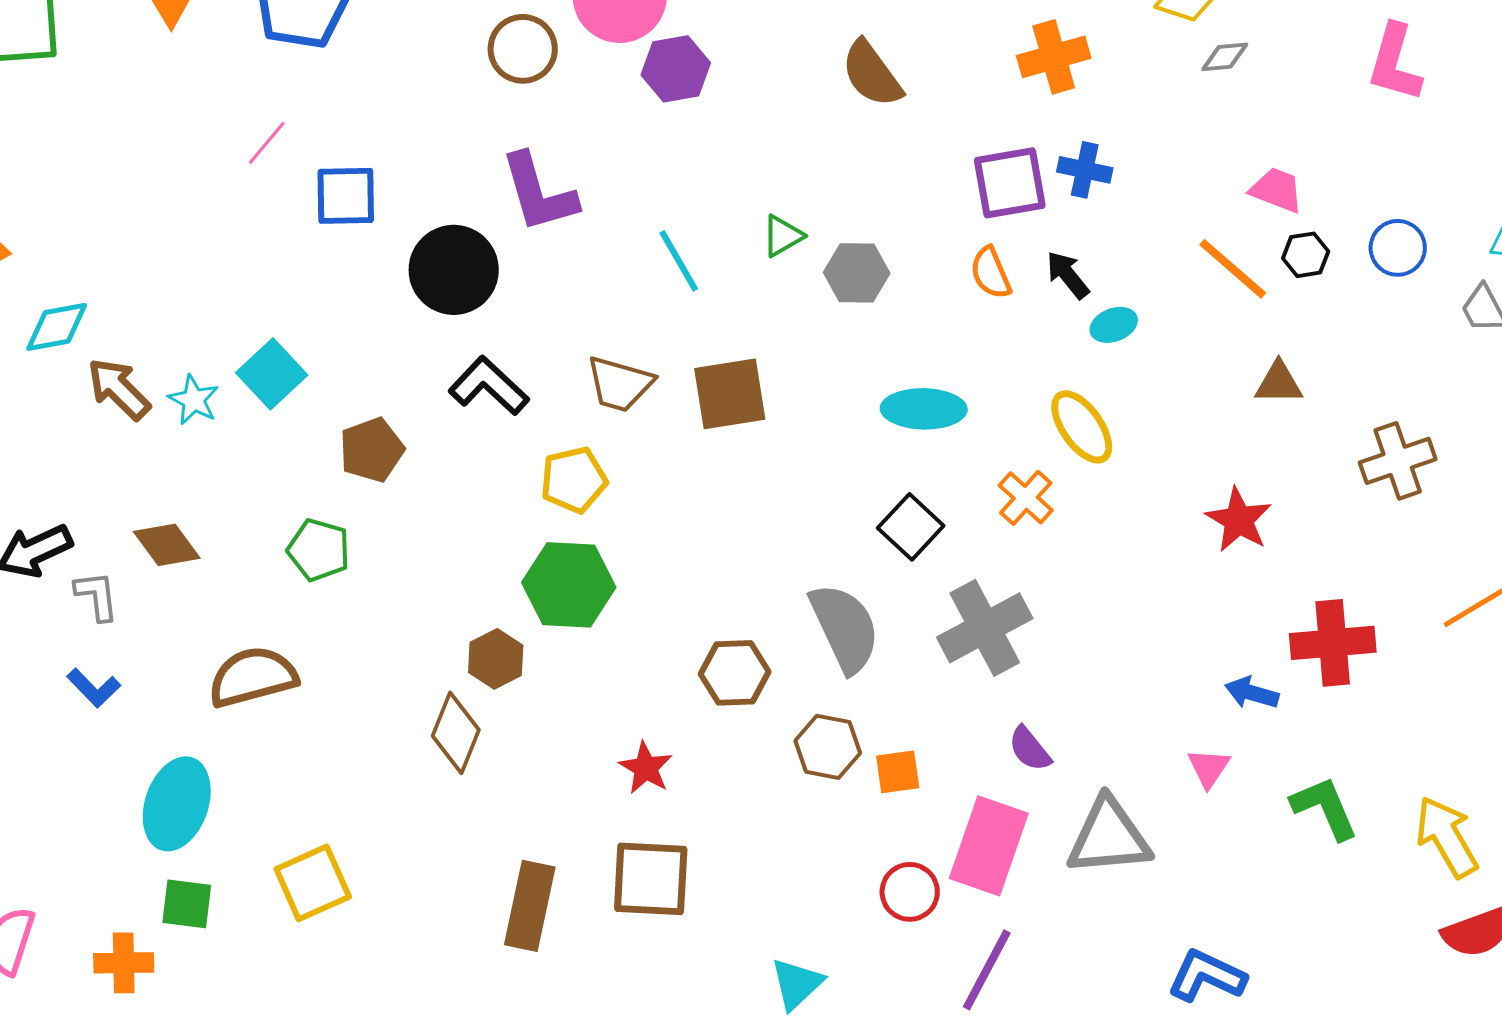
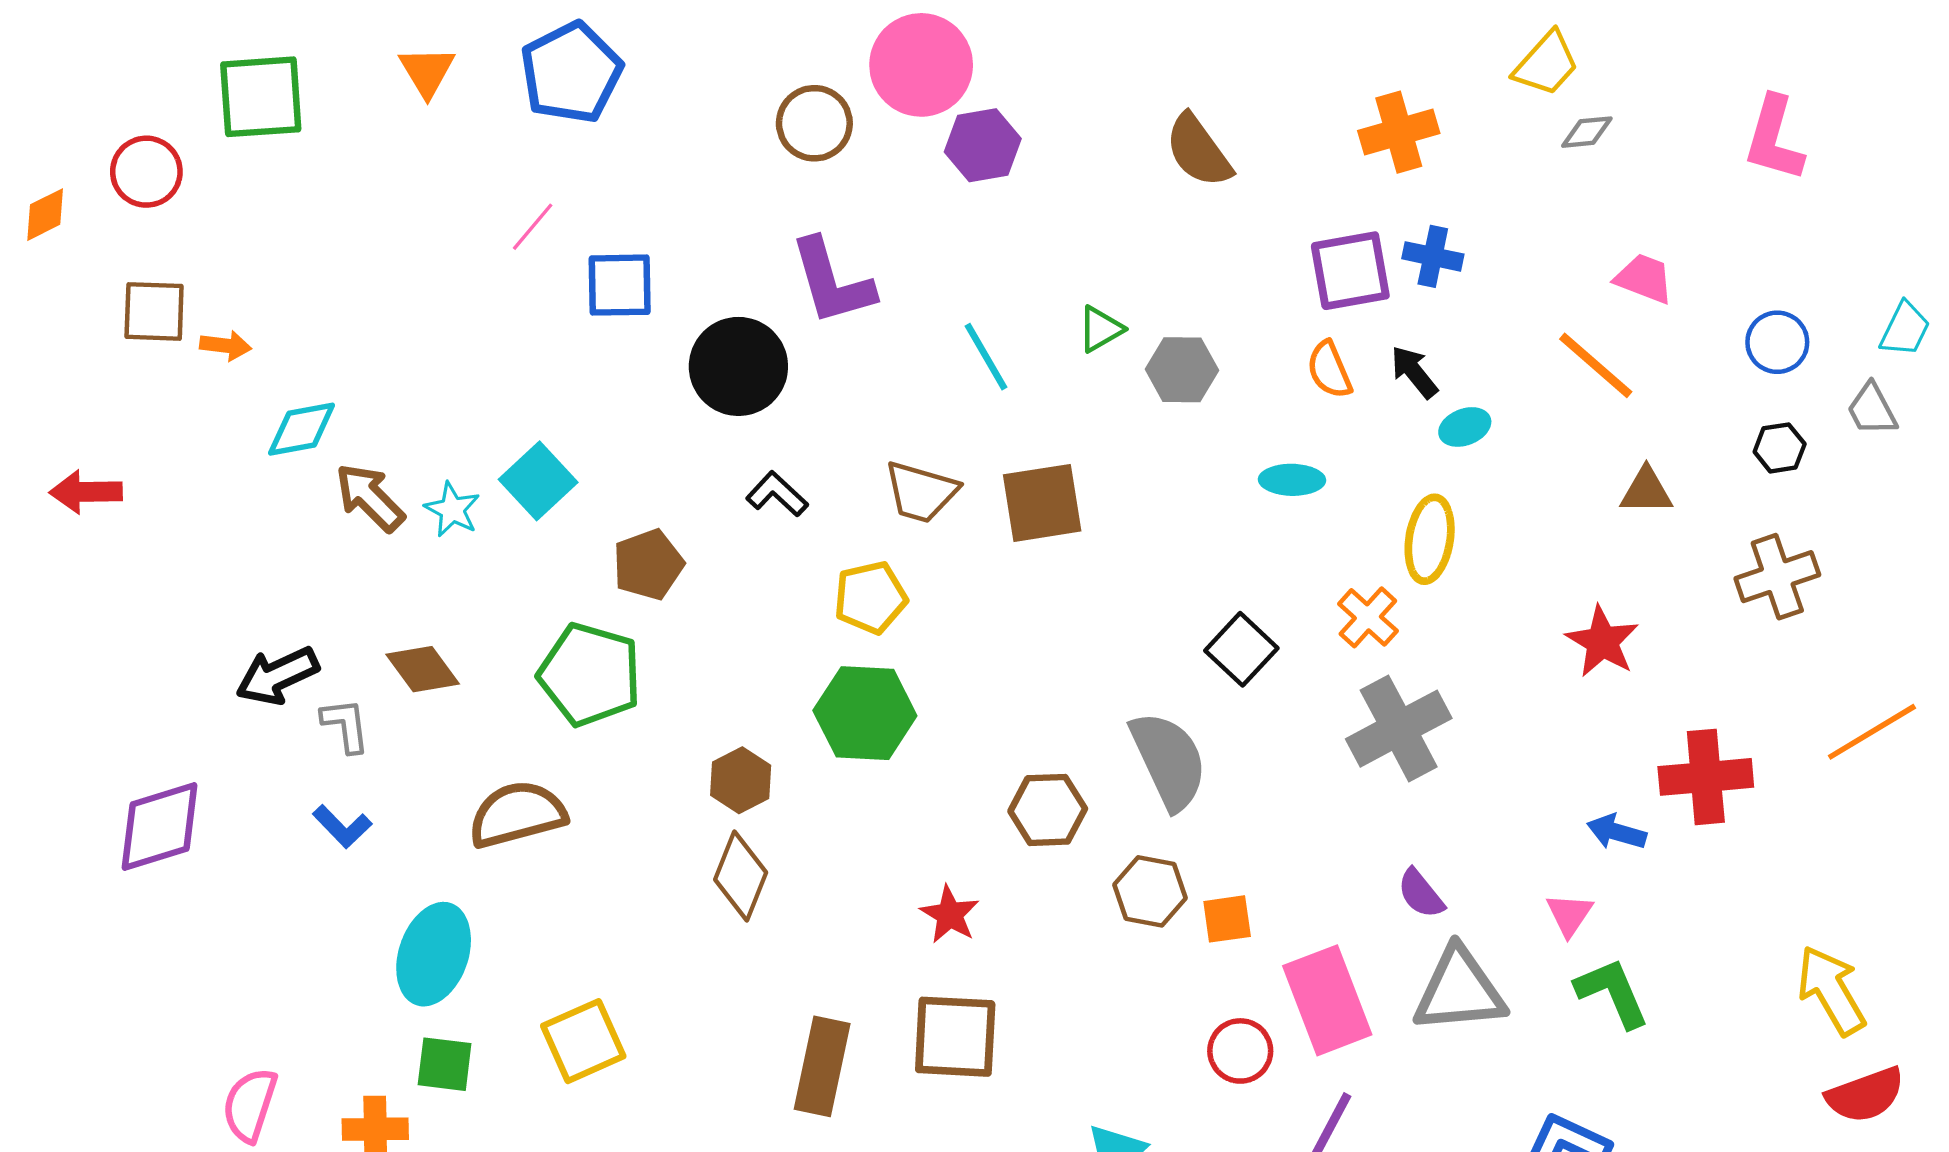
black hexagon: (1306, 255) -> (1780, 448), moved
black L-shape: (489, 386) -> (777, 494), size x0.7
cyan ellipse: (924, 409) -> (1292, 480), moved, size x0.7
yellow ellipse: (1082, 427) -> (1430, 539), turned 44
green pentagon: (319, 550) -> (590, 675), size x1.5
gray cross: (985, 628) -> (1399, 729), moved
brown hexagon: (496, 659) -> (741, 780), moved
purple semicircle: (1030, 749) -> (1421, 894), moved
green L-shape: (1325, 808) -> (1612, 993), moved
pink rectangle: (989, 846) -> (1327, 1000), turned -40

